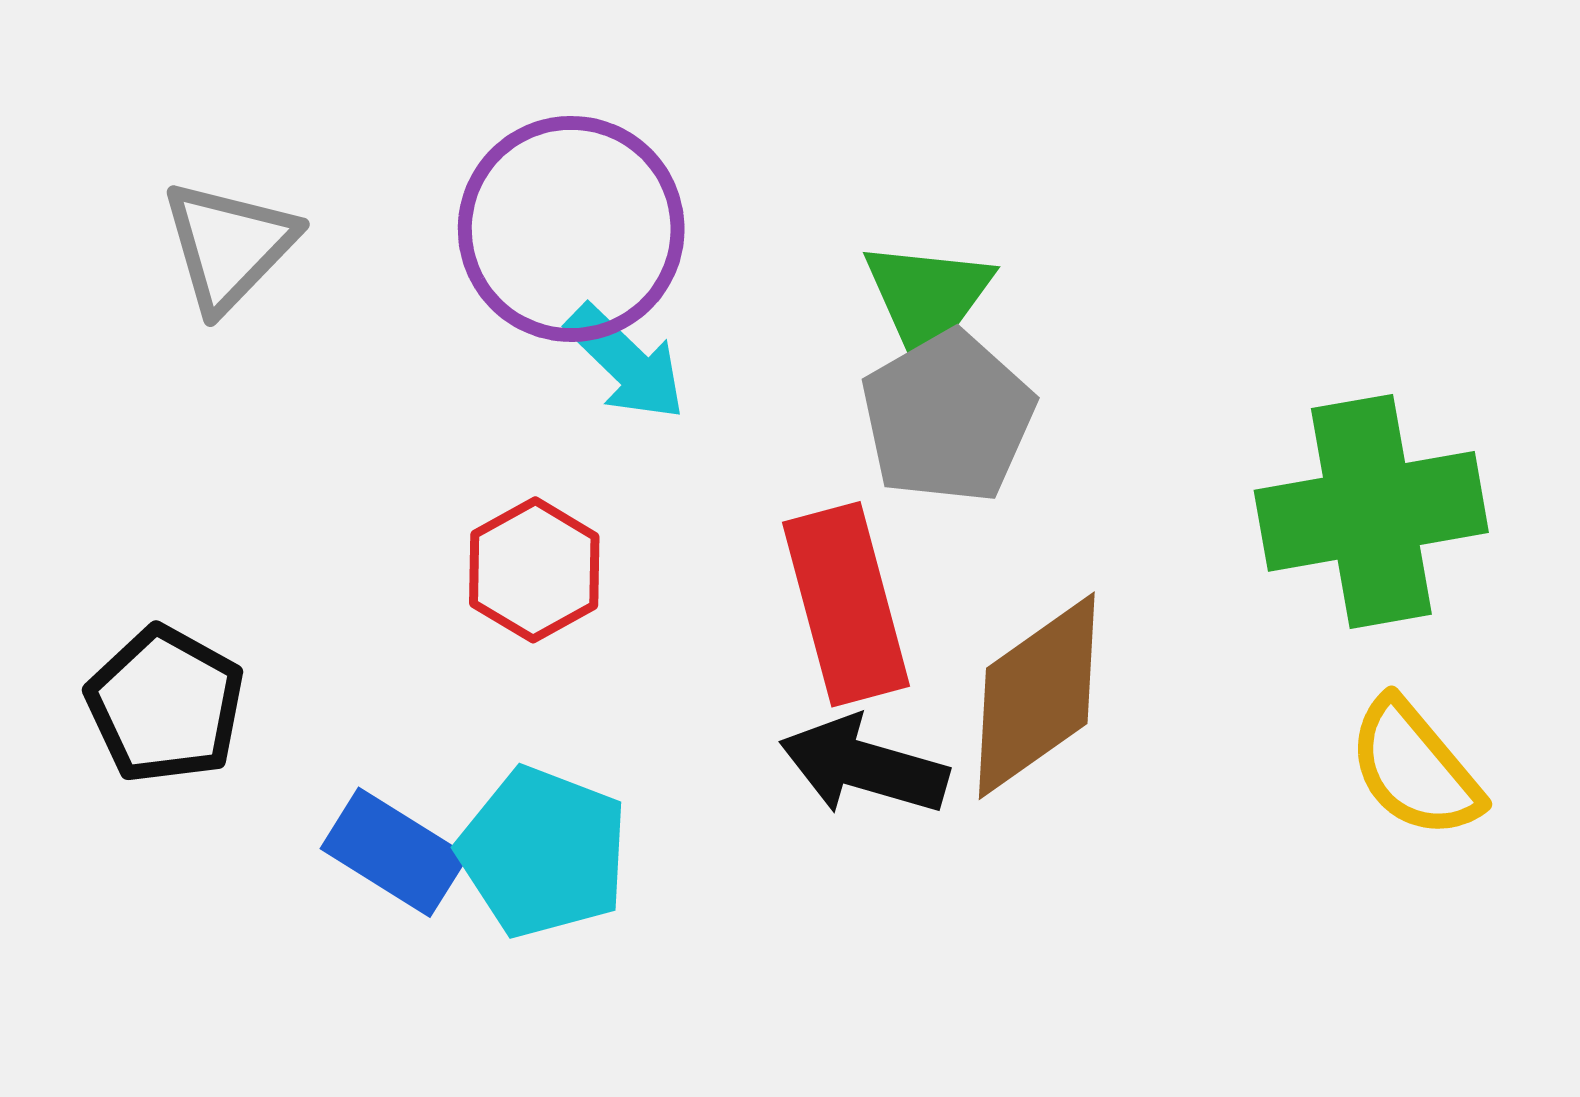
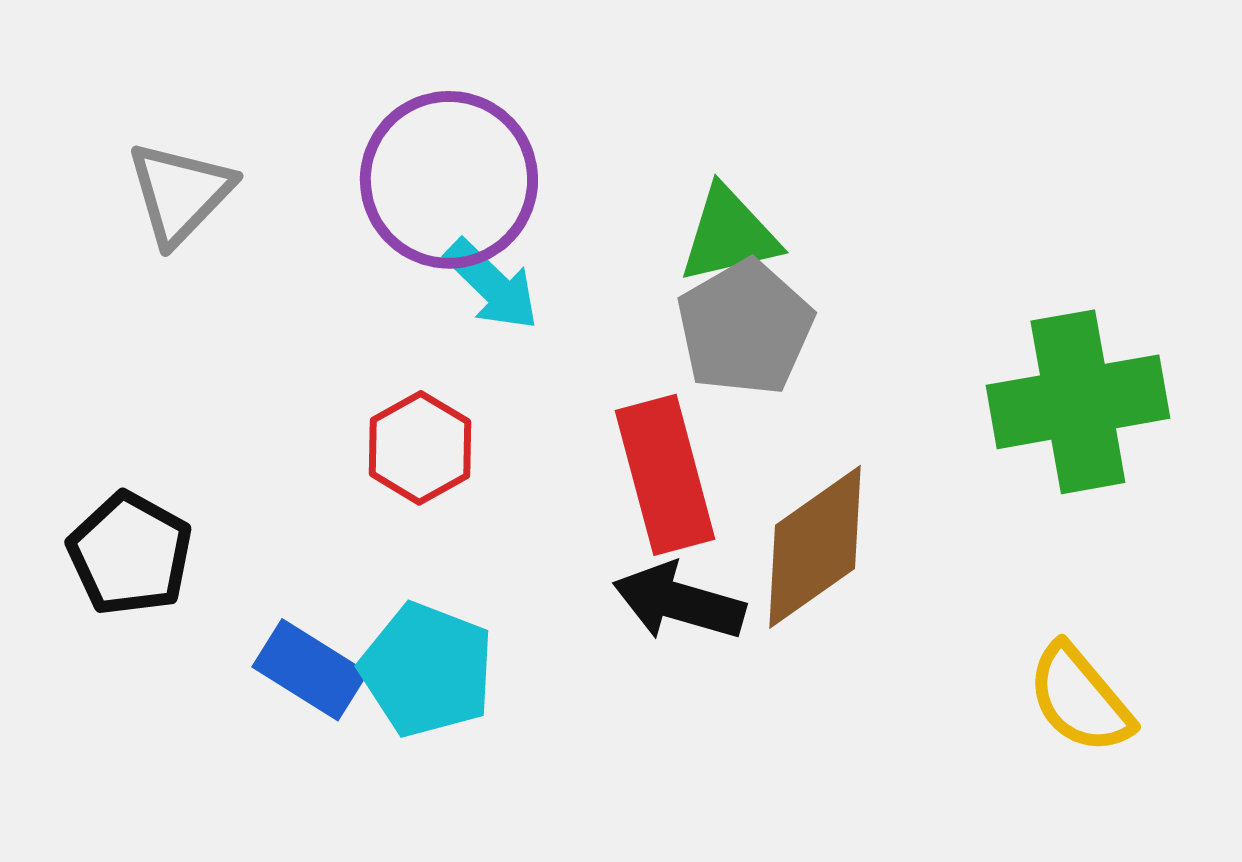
green triangle: (927, 299) -> (729, 235), turned 41
yellow semicircle: (1415, 768) -> (1080, 699), moved

